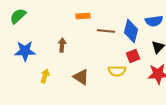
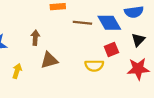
blue diamond: (131, 31) -> (109, 23), turned -45
brown triangle: (81, 77) -> (49, 60), moved, turned -48

